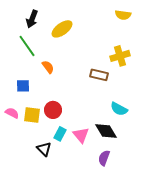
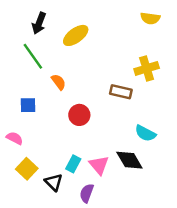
red circle: (53, 110) -> (79, 115), moved
yellow square: (32, 115) -> (27, 169), moved, turned 36
purple semicircle: (104, 158) -> (87, 193), moved

